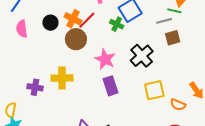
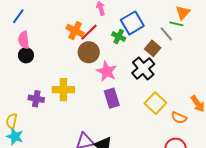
gray line: (164, 21) -> (166, 34), turned 63
black circle: (50, 23) -> (26, 55), moved
brown square: (173, 38) -> (153, 48), moved, turned -35
brown circle: (76, 39) -> (89, 52), moved
yellow square: (154, 90) -> (155, 103), turned -35

